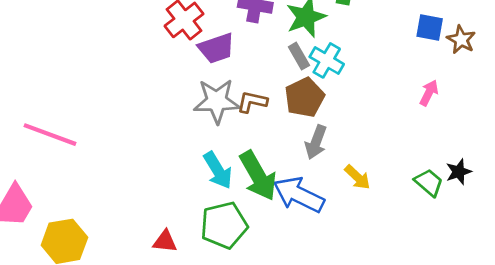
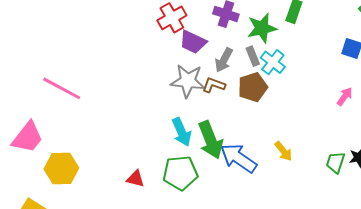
purple trapezoid: (216, 48) -> (193, 42), turned 36
gray arrow: (316, 142) -> (224, 60), moved
green trapezoid: (429, 183) -> (335, 162), turned -120

